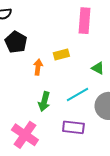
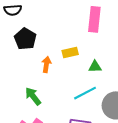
green triangle: (98, 68) -> (95, 67), moved, turned -32
green arrow: (44, 102) -> (33, 96), moved, turned 126

